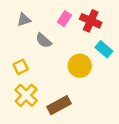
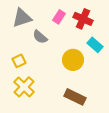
gray triangle: (24, 20) -> (22, 18), size x1.5
brown rectangle: (59, 105) -> (75, 97), moved, turned 55

